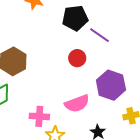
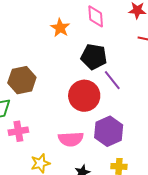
red circle: (77, 58) -> (84, 96), size x1.8
pink cross: (39, 116) -> (18, 131), moved, turned -30

